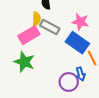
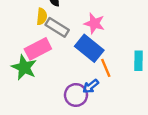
pink rectangle: (29, 35) -> (38, 49), moved
blue arrow: (81, 74) -> (91, 86), turned 64

